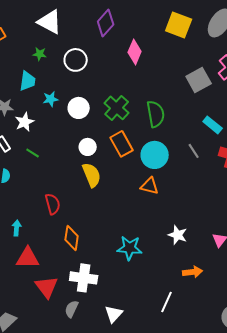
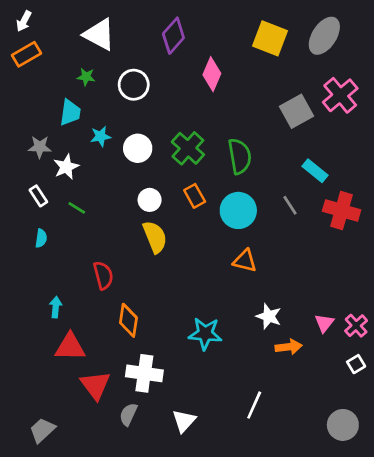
orange rectangle: (122, 144) -> (195, 196), size x0.7
orange triangle: (150, 186) -> (245, 261), moved
orange arrow: (193, 272) -> (289, 347), moved

